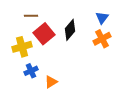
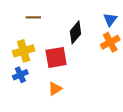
red square: (44, 34) -> (56, 57), moved, turned 30
blue cross: (31, 71) -> (20, 75), moved

